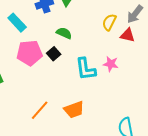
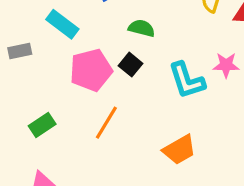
orange line: (40, 110) -> (106, 123), moved

